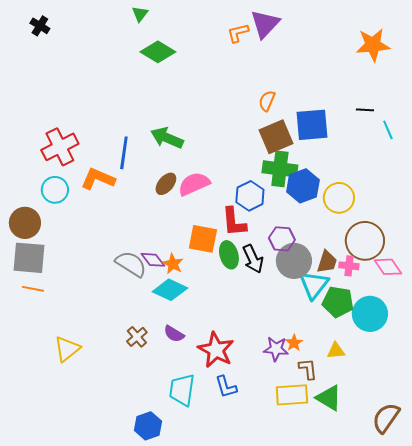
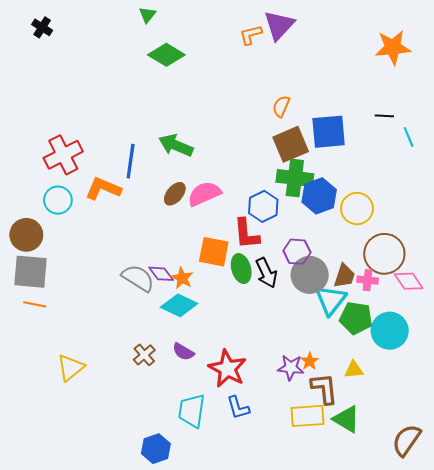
brown L-shape: (308, 369) -> (324, 389), size x1.4

